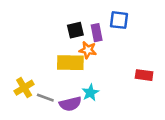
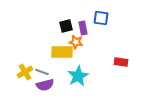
cyan star: (90, 93) -> (78, 76), size x1.5
gray line: (45, 98) -> (42, 72), moved
purple semicircle: (70, 104) -> (45, 85), moved

